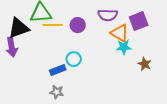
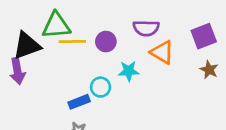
purple square: (139, 21) -> (204, 36), moved
cyan star: (124, 47) -> (129, 71), moved
brown star: (145, 64) -> (209, 70), moved

